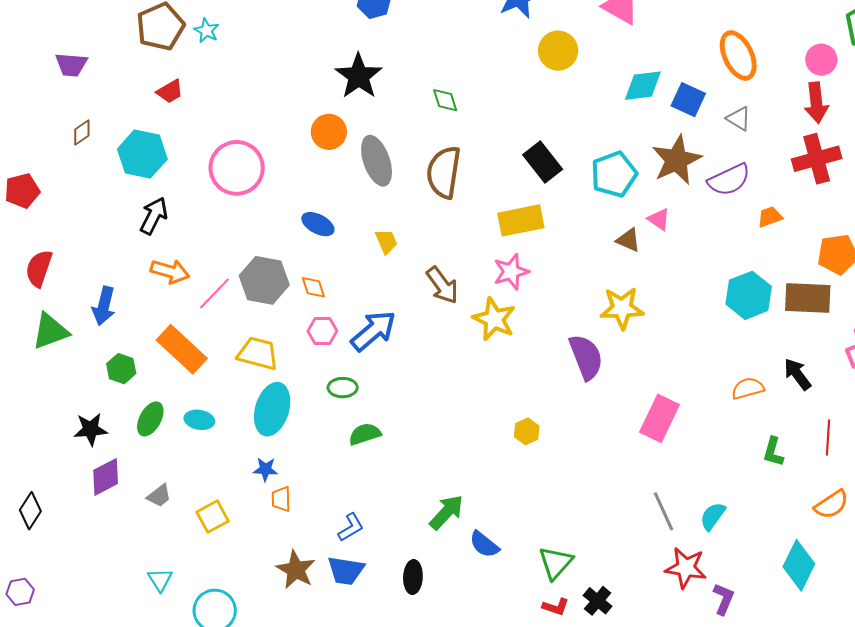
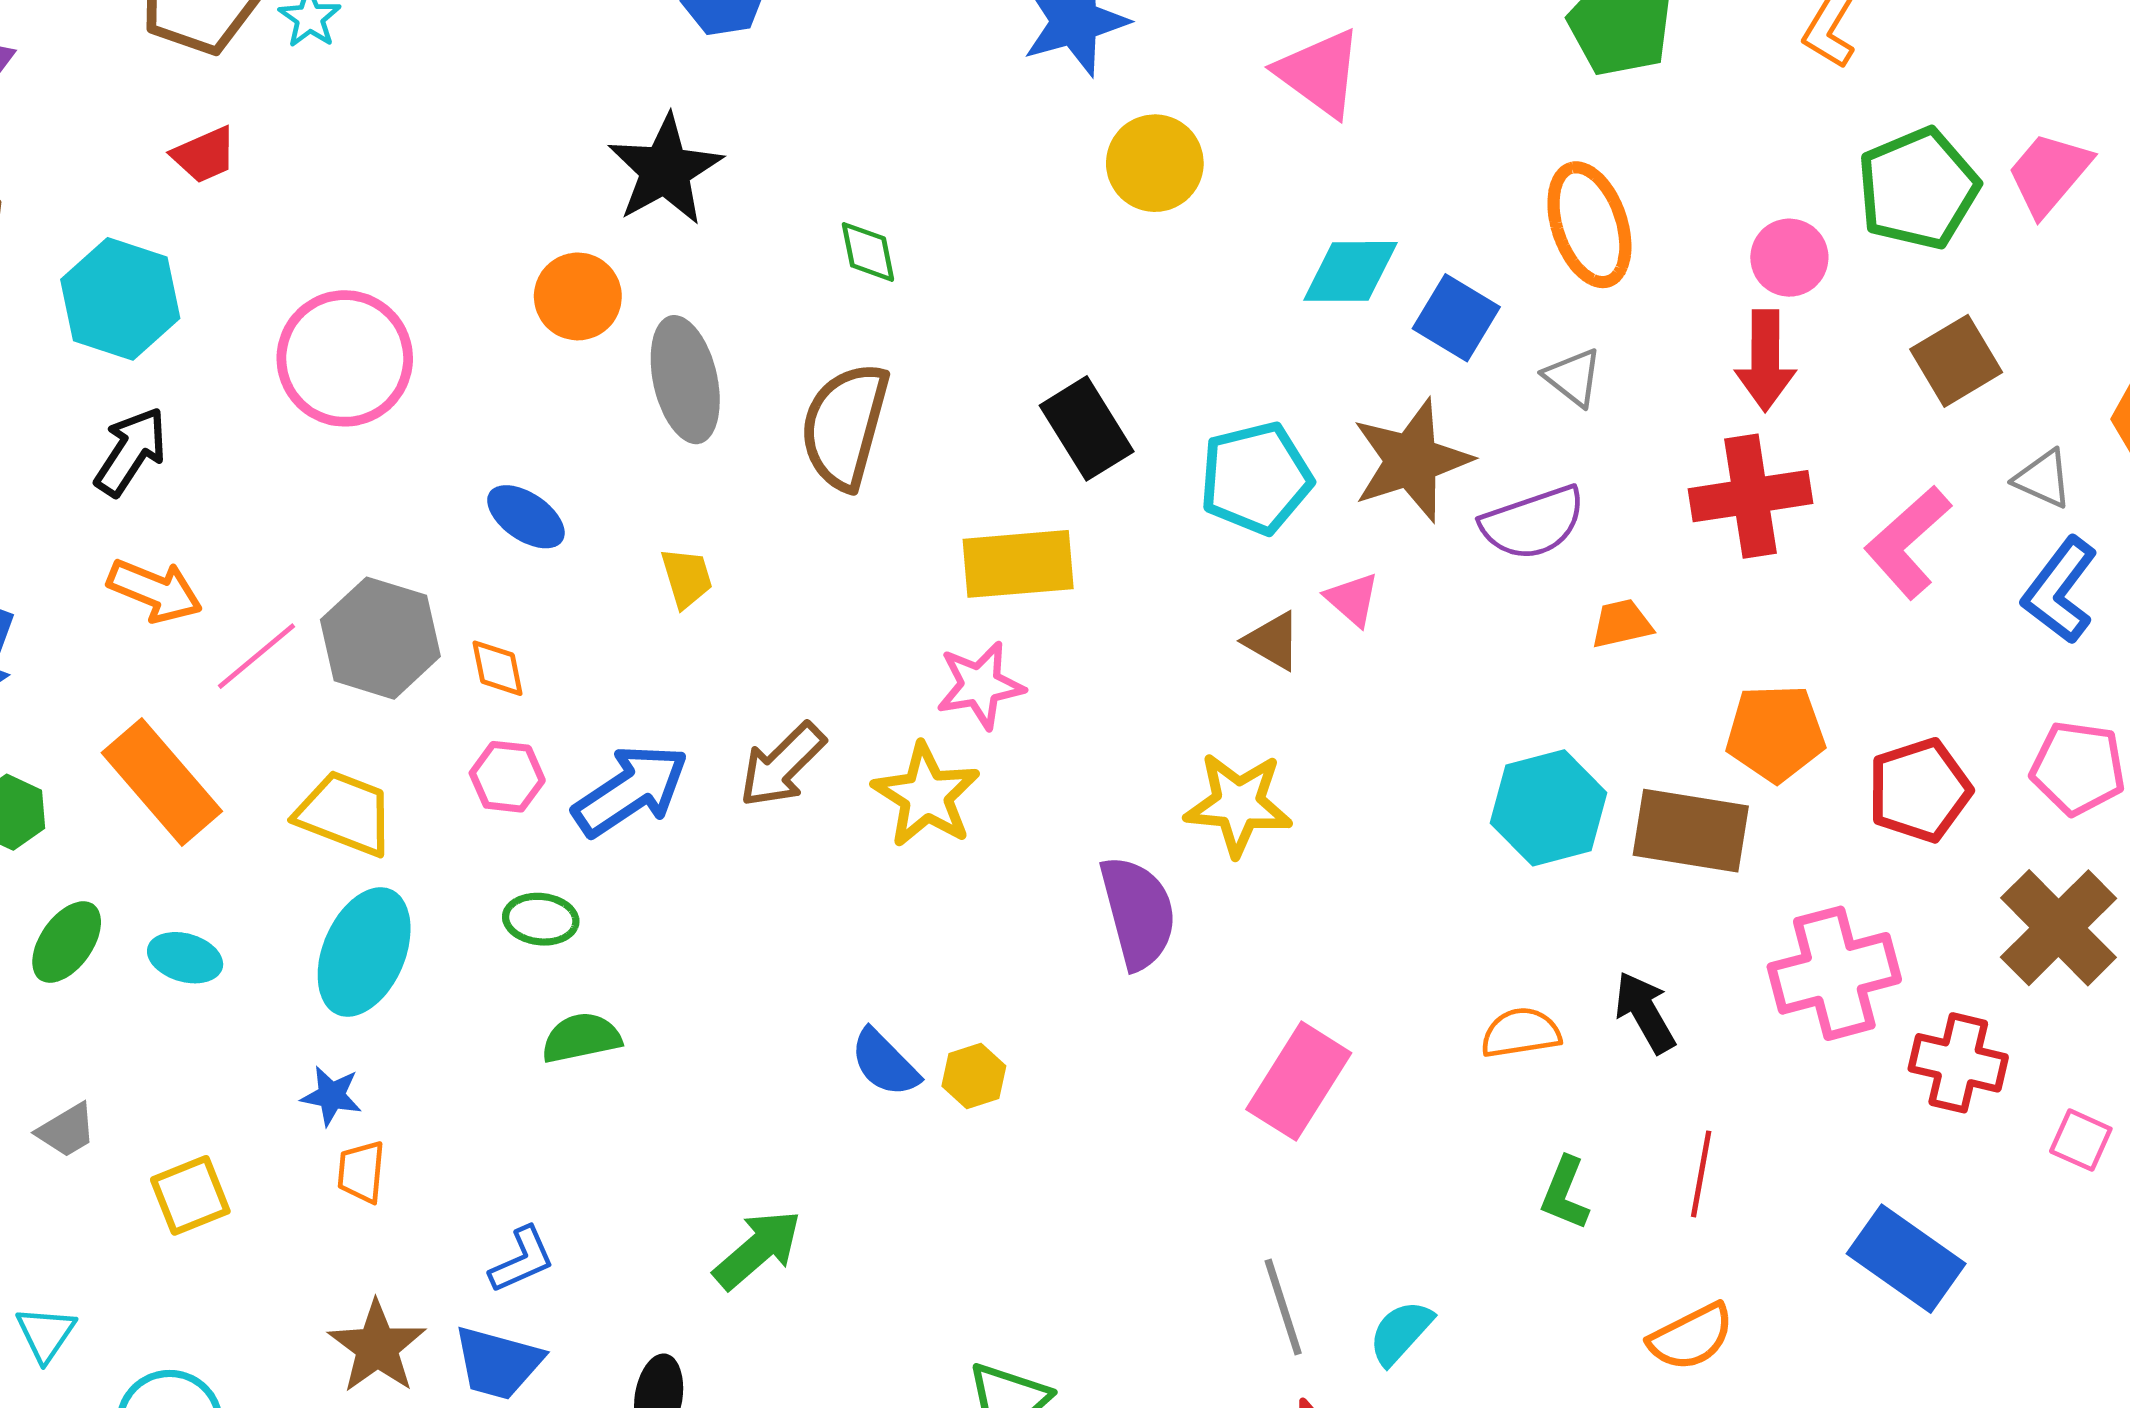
brown arrow: (442, 285) -> (782, 765), moved, turned 75
blue semicircle: (484, 544) -> (885, 1063), moved

